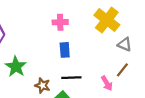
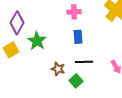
green star: (16, 67) -> (37, 41), moved

